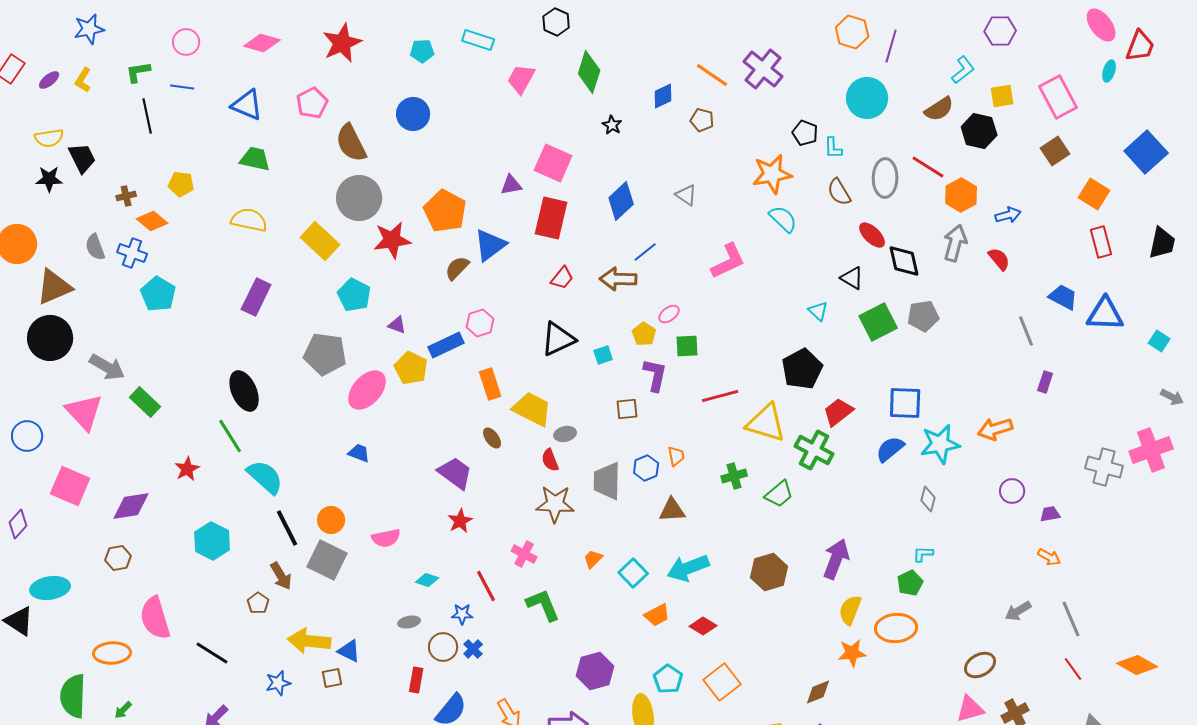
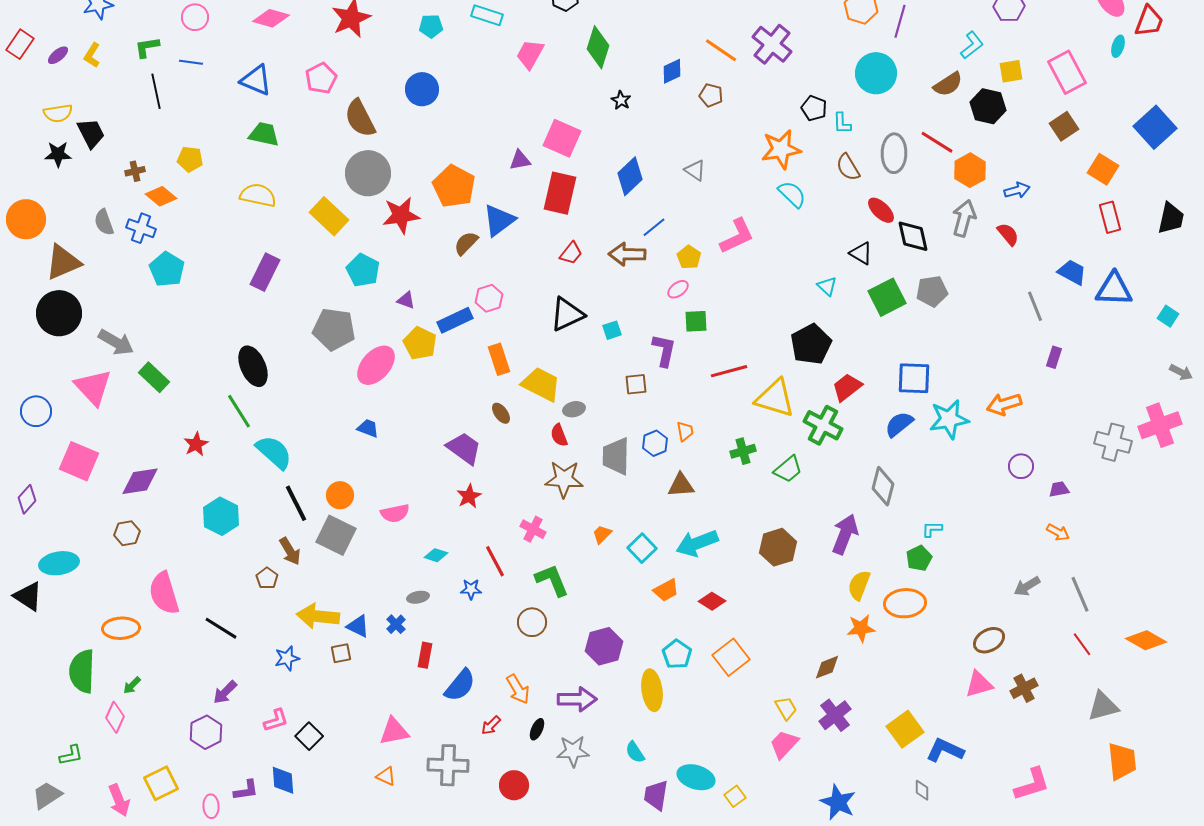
yellow pentagon: (644, 334) -> (689, 257), moved
gray diamond: (928, 499) -> (883, 486), moved, size x1.5
brown circle: (443, 647) -> (532, 622), moved
blue cross: (473, 649) -> (396, 624), moved

